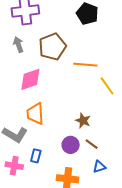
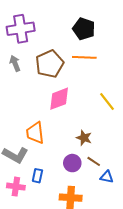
orange line: (85, 65) -> (84, 57), moved
pink diamond: (30, 79) -> (59, 99), moved
blue triangle: (99, 167) -> (107, 177), moved, turned 32

